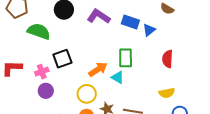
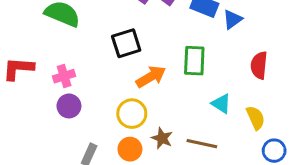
black square: (62, 59) -> (126, 43), moved
cyan triangle: (118, 77) -> (221, 104), moved
yellow semicircle: (167, 93) -> (256, 118), turned -105

